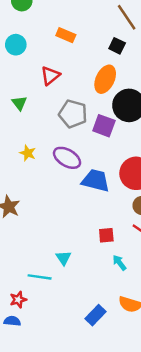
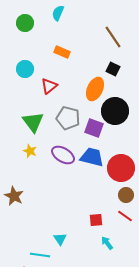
cyan circle: (16, 45) -> (25, 69), moved
black square: (117, 46) -> (113, 69), moved
green triangle: (19, 103) -> (33, 122), moved, size x1.6
blue trapezoid: (96, 180) -> (92, 157), moved

